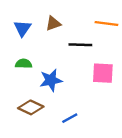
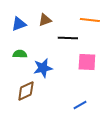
blue triangle: (22, 28) -> (19, 24), turned 35
brown diamond: (31, 107) -> (26, 91), turned -50
blue line: (70, 118) -> (80, 105), moved

